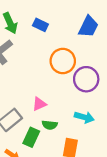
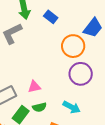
orange circle: (63, 61) -> (73, 46), moved
green semicircle: (50, 125) -> (39, 107), turned -32

